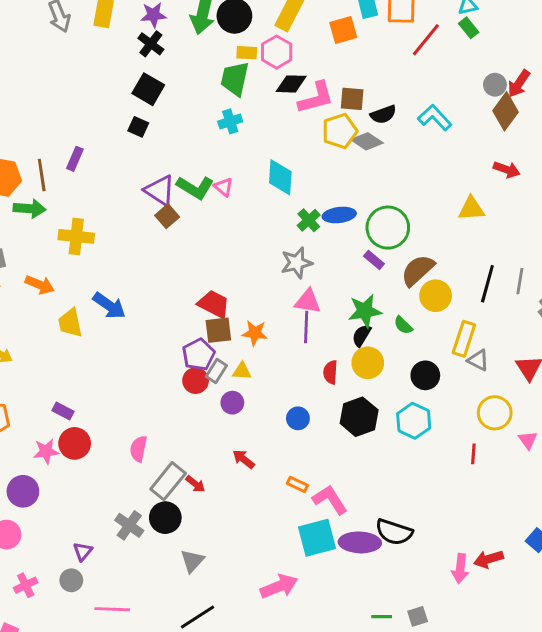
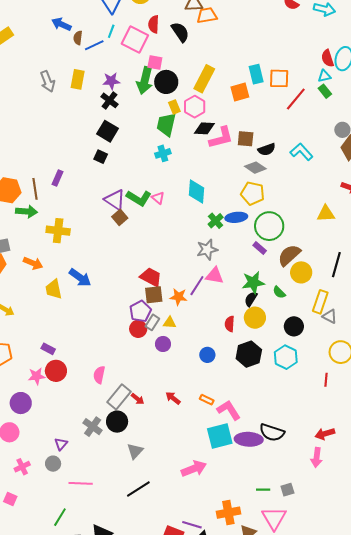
yellow rectangle: (247, 53) -> (174, 107), turned 64
yellow pentagon: (340, 131) -> (253, 193), moved, turned 30
purple line: (306, 327) -> (197, 286), moved, turned 30
red arrow: (244, 459) -> (173, 398), moved
red arrow: (489, 559) -> (325, 434), moved

